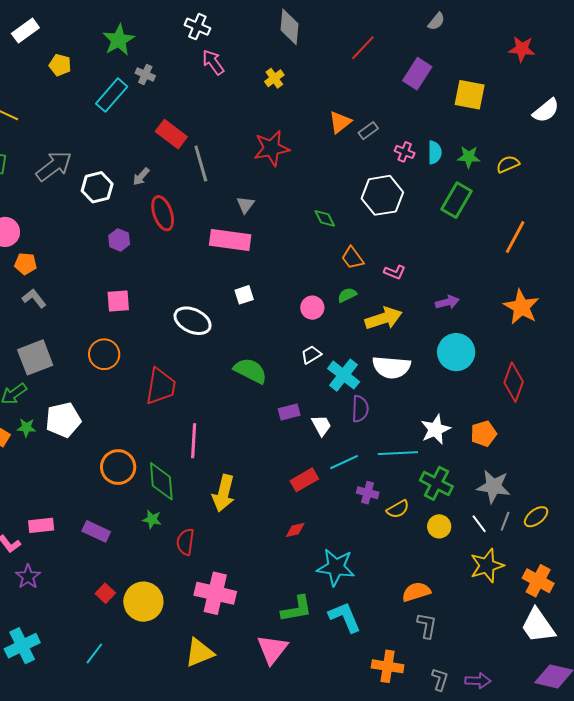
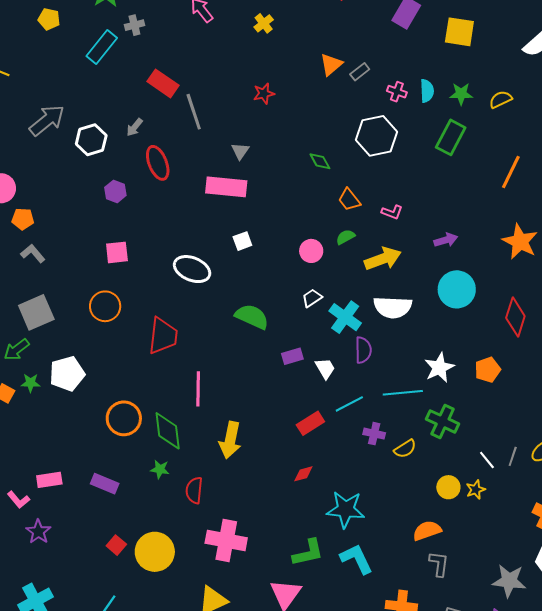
gray cross: (145, 74) -> (134, 25), turned -36
red star: (272, 148) -> (264, 93), size x0.6
gray star: (493, 486) -> (509, 581), moved
yellow circle: (439, 526) -> (448, 487), moved
yellow star: (487, 566) -> (476, 490), moved, size x0.6

